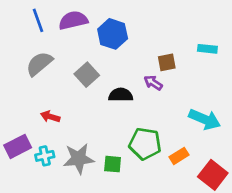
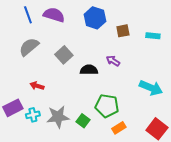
purple semicircle: (73, 20) -> (54, 15), turned 30
blue hexagon: (113, 34) -> (95, 18), moved
brown square: (167, 62) -> (123, 31), moved
orange rectangle: (179, 156) -> (119, 128), moved
green square: (113, 164) -> (83, 121), turned 32

